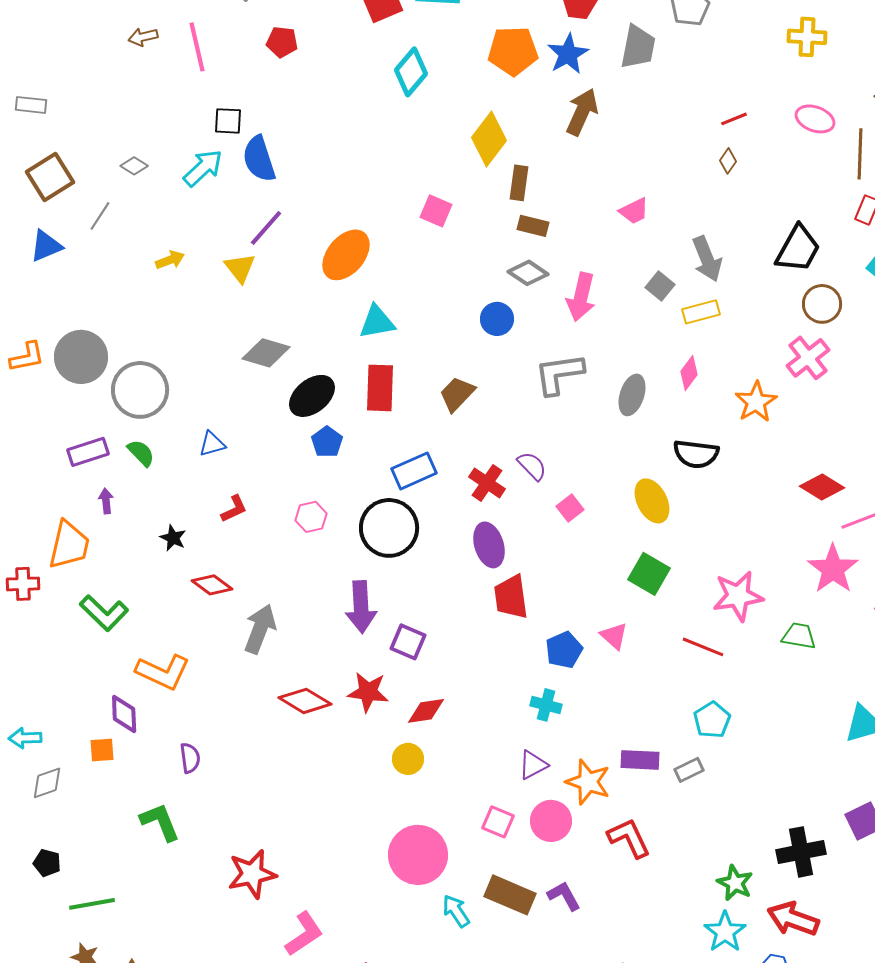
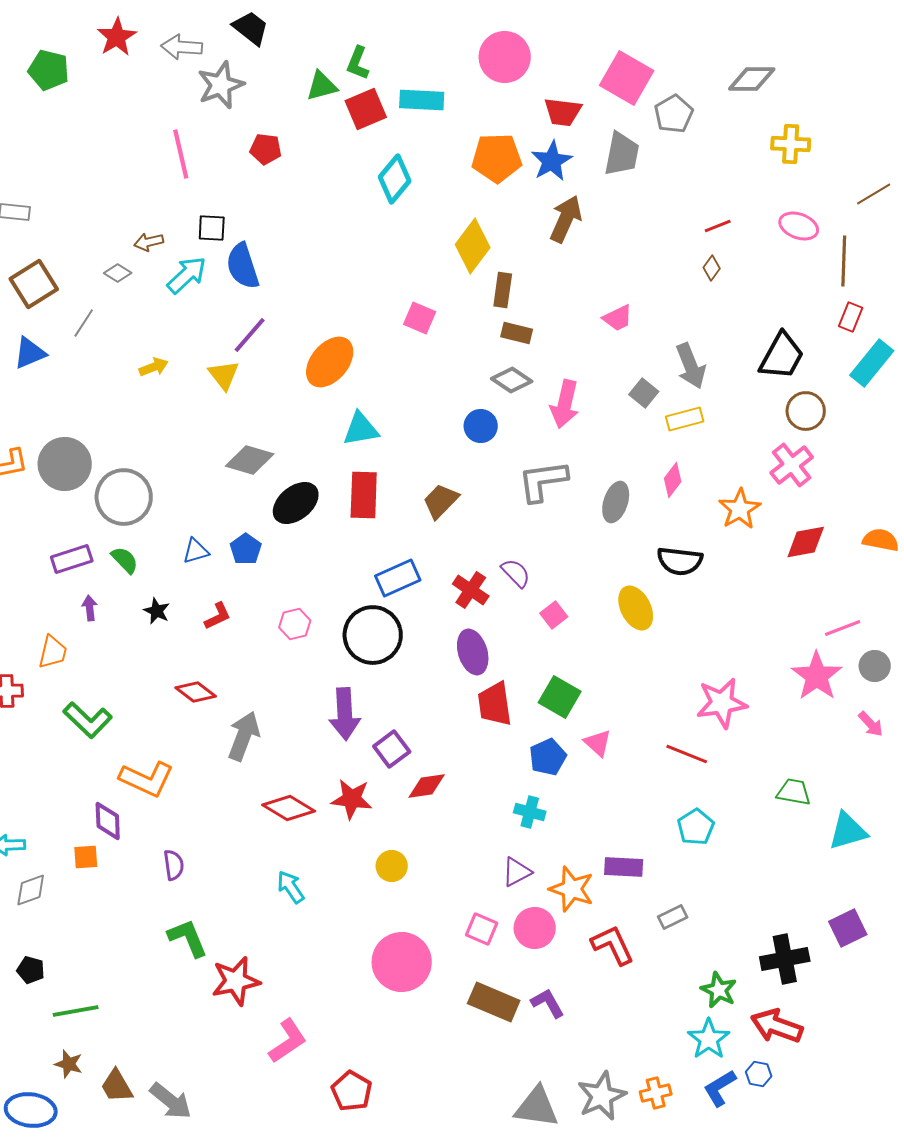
brown arrow: (143, 37) -> (149, 242), moved
blue pentagon: (327, 442) -> (246, 549), moved
red diamond: (822, 487) -> (806, 542), moved, turned -42
black star: (173, 538) -> (157, 611), moved
orange trapezoid: (69, 545) -> (53, 652), size x0.7
green square: (649, 574) -> (560, 697), moved
green trapezoid: (799, 636) -> (794, 792), moved
purple square: (408, 642) -> (392, 749), turned 30
red diamond: (426, 711) -> (427, 786), moved
gray rectangle: (689, 770) -> (673, 917), moved
green L-shape: (160, 822) -> (188, 938), moved
cyan arrow: (456, 911) -> (291, 887), moved

